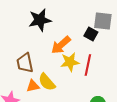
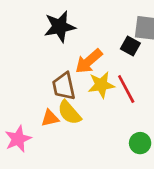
brown trapezoid: (25, 63) -> (64, 86), moved
red line: (88, 65) -> (126, 89), turned -40

